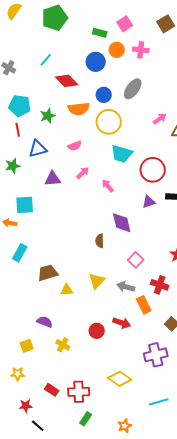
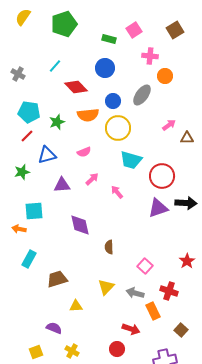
orange circle: (117, 50) -> (165, 76), moved
red line: (18, 130) -> (27, 136), turned 56
purple triangle: (149, 202) -> (158, 208), size x1.5
purple diamond: (122, 223) -> (80, 225), moved
yellow triangle: (67, 290) -> (76, 306), moved
red circle: (97, 331) -> (117, 349), moved

